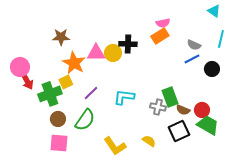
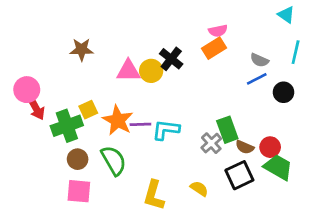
black cross: (128, 44) -> (171, 59), turned 36
orange star: (74, 63) -> (118, 120), moved
purple line: (91, 93) -> (140, 124), moved, turned 42
gray cross: (158, 107) -> (211, 143), turned 35
green semicircle: (85, 120) -> (114, 160), turned -65
yellow L-shape: (115, 146) -> (154, 195), turned 50

